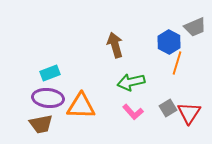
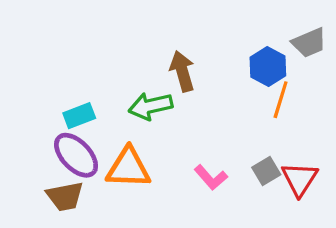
green arrow: (131, 82) -> (151, 106), moved
purple ellipse: (48, 98) -> (76, 155), turned 40

